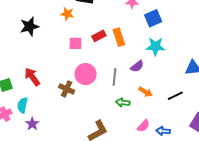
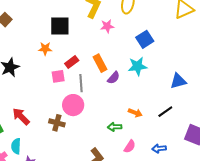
blue square: (153, 18) -> (145, 39), moved
red rectangle: (99, 36) -> (72, 62), moved
purple semicircle: (137, 66) -> (114, 78), moved
gray line: (114, 77) -> (81, 83), moved
pink semicircle: (143, 126) -> (130, 146), moved

